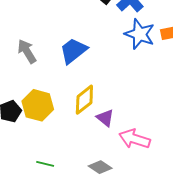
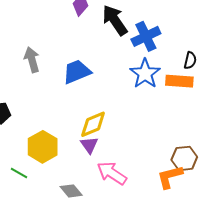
yellow diamond: (84, 100) -> (93, 124), moved
yellow hexagon: (38, 105) -> (43, 147), moved

